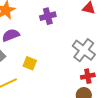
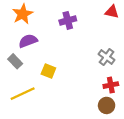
gray cross: (84, 50) -> (107, 57), size x0.7

